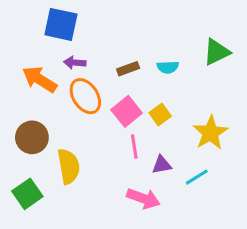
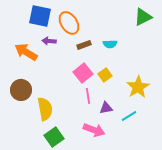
green triangle: (217, 52) -> (143, 17), moved
orange ellipse: (85, 96) -> (69, 23), moved
green square: (27, 194) -> (54, 137), moved

